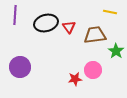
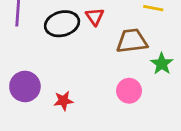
red triangle: (69, 27) -> (95, 17), moved
red star: (75, 79) -> (63, 101), moved

